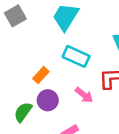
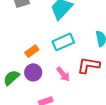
cyan rectangle: (76, 56) -> (63, 42), turned -60

